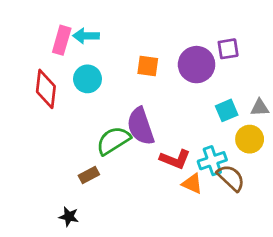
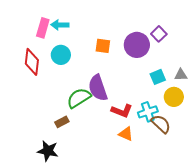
purple square: (228, 49) -> (159, 34), turned -35
orange triangle: (192, 184) -> (126, 134), moved
black star: (69, 217) -> (48, 151), size x1.5

